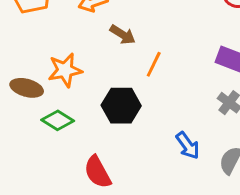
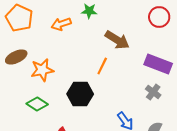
brown arrow: (123, 35) -> (117, 40), moved, size x1.4
brown ellipse: (27, 88) -> (16, 57), moved, turned -40

